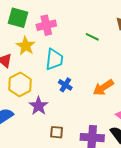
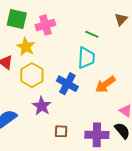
cyan trapezoid: (54, 59) -> (86, 58), moved
yellow hexagon: (20, 84) -> (32, 75), moved
blue cross: (65, 85) -> (67, 84), size x1.5

